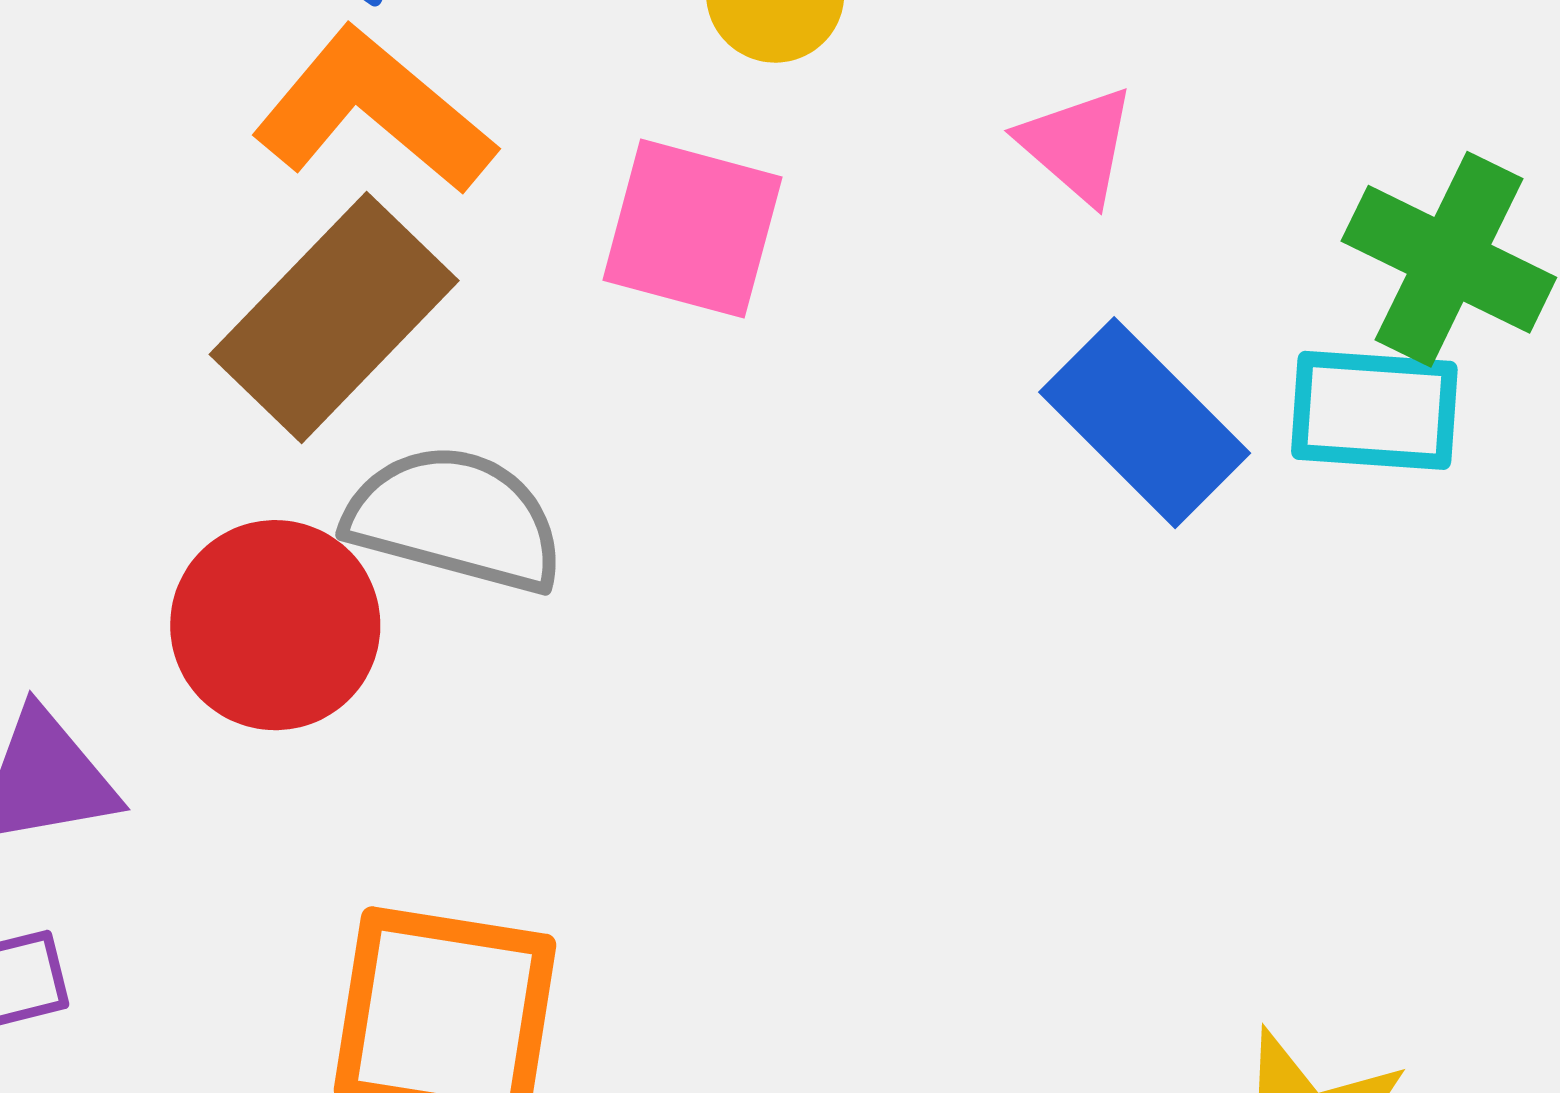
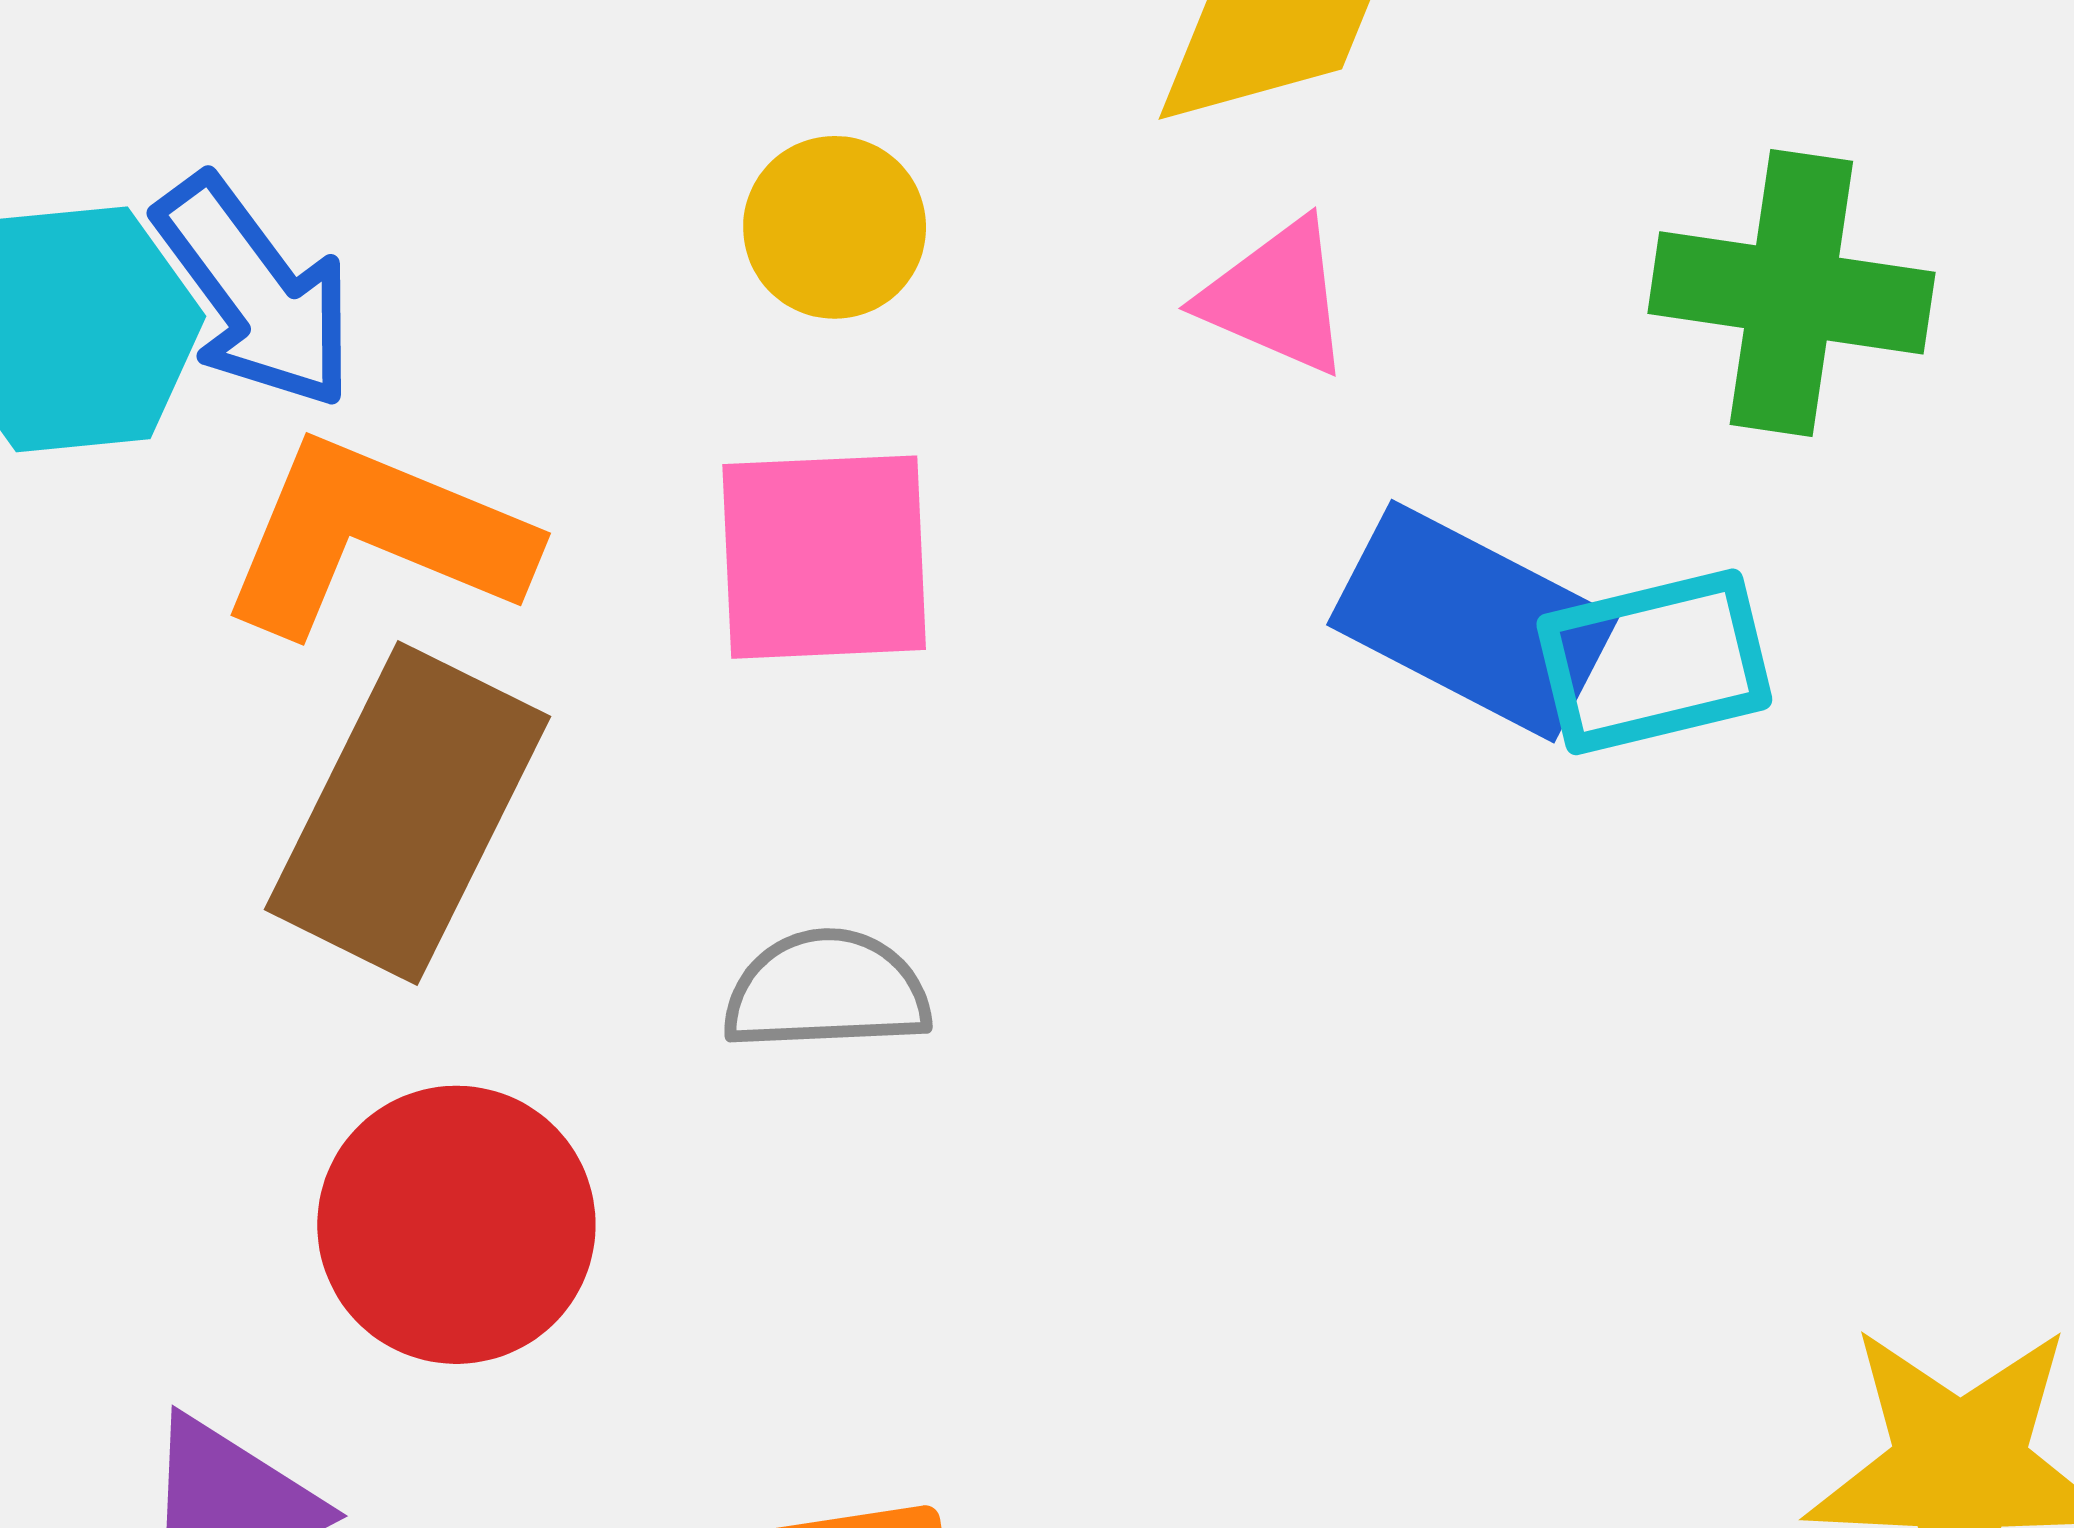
cyan rectangle: (1374, 410) -> (1654, 662), moved
gray semicircle: (455, 519) -> (827, 991), moved, size x0.7

